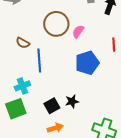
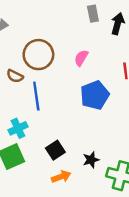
brown circle: (56, 24) -> (38, 55), moved
black star: (72, 101) -> (91, 160), moved

